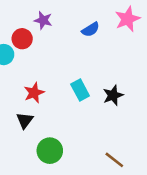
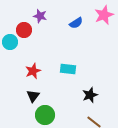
cyan rectangle: (80, 90) -> (68, 69), turned -56
black star: (113, 95) -> (90, 95), moved
black triangle: (25, 120) -> (33, 96), moved

